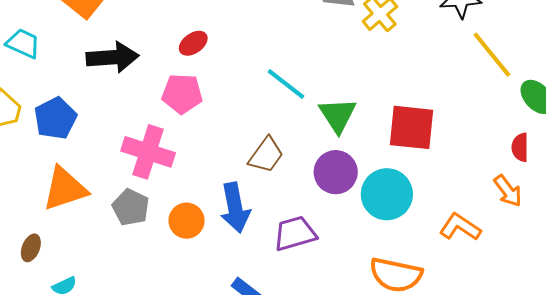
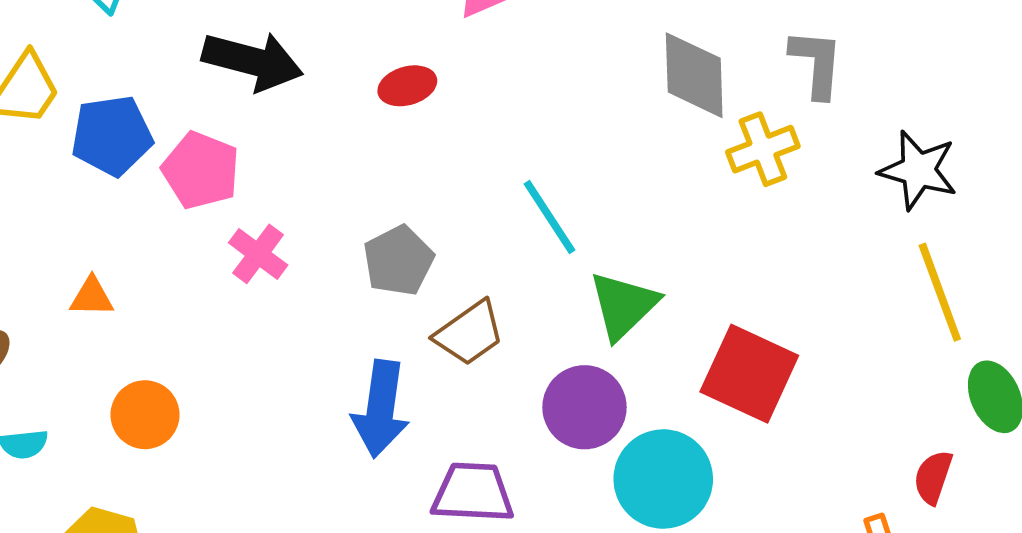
pink pentagon: (182, 94) -> (201, 170), moved
pink cross: (148, 152) -> (258, 254), size x0.6
orange triangle: (65, 189) -> (92, 297), moved, size x0.5
gray pentagon: (131, 207) -> (398, 261), moved
orange circle: (187, 221) -> (145, 415), moved

